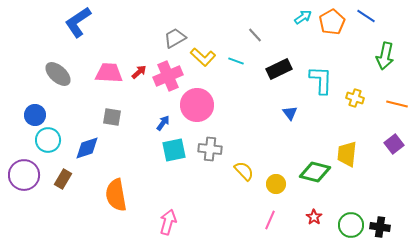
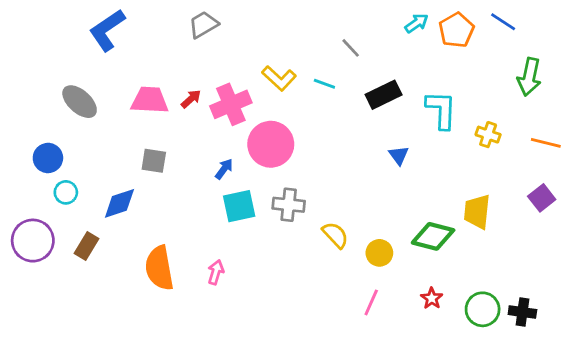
gray trapezoid: (175, 38) -> (203, 25), moved
cyan circle: (48, 140) -> (66, 192), size x0.7
pink arrow: (168, 222) -> (216, 272), moved, size x0.7

